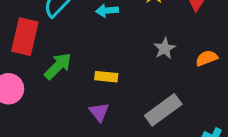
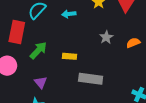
gray rectangle: (163, 110) -> (91, 79), moved, turned 45
purple triangle: (99, 112) -> (41, 82), moved

